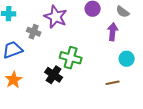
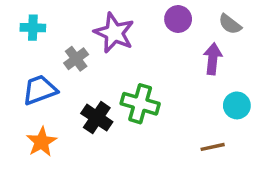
gray cross: (34, 32) -> (76, 59), turned 32
black cross: (54, 75) -> (97, 118), moved

